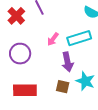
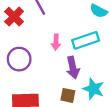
pink arrow: (53, 39) -> (56, 42), turned -32

